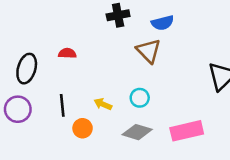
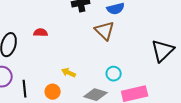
cyan circle: (140, 98) -> (114, 74), moved
black line: (62, 105) -> (25, 89), moved

